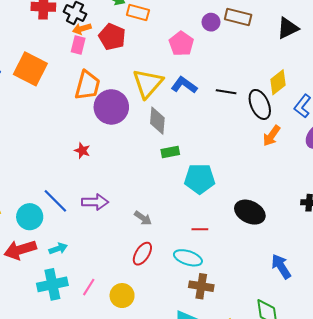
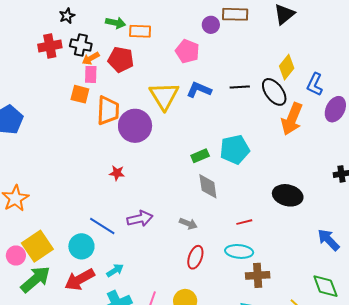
orange square: (30, 69) -> (80, 94), moved, size x0.6
gray diamond: (157, 121) -> (208, 186), moved
orange arrow: (272, 136) -> (292, 119), size x1.5
cyan pentagon: (200, 179) -> (235, 150), moved

